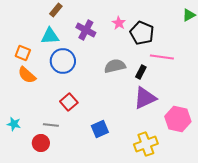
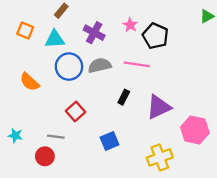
orange square: (23, 53) -> (25, 30), moved
pink line: (162, 57) -> (137, 64), moved
gray semicircle: (115, 66) -> (100, 65), moved
black rectangle: (141, 72) -> (124, 97), moved

